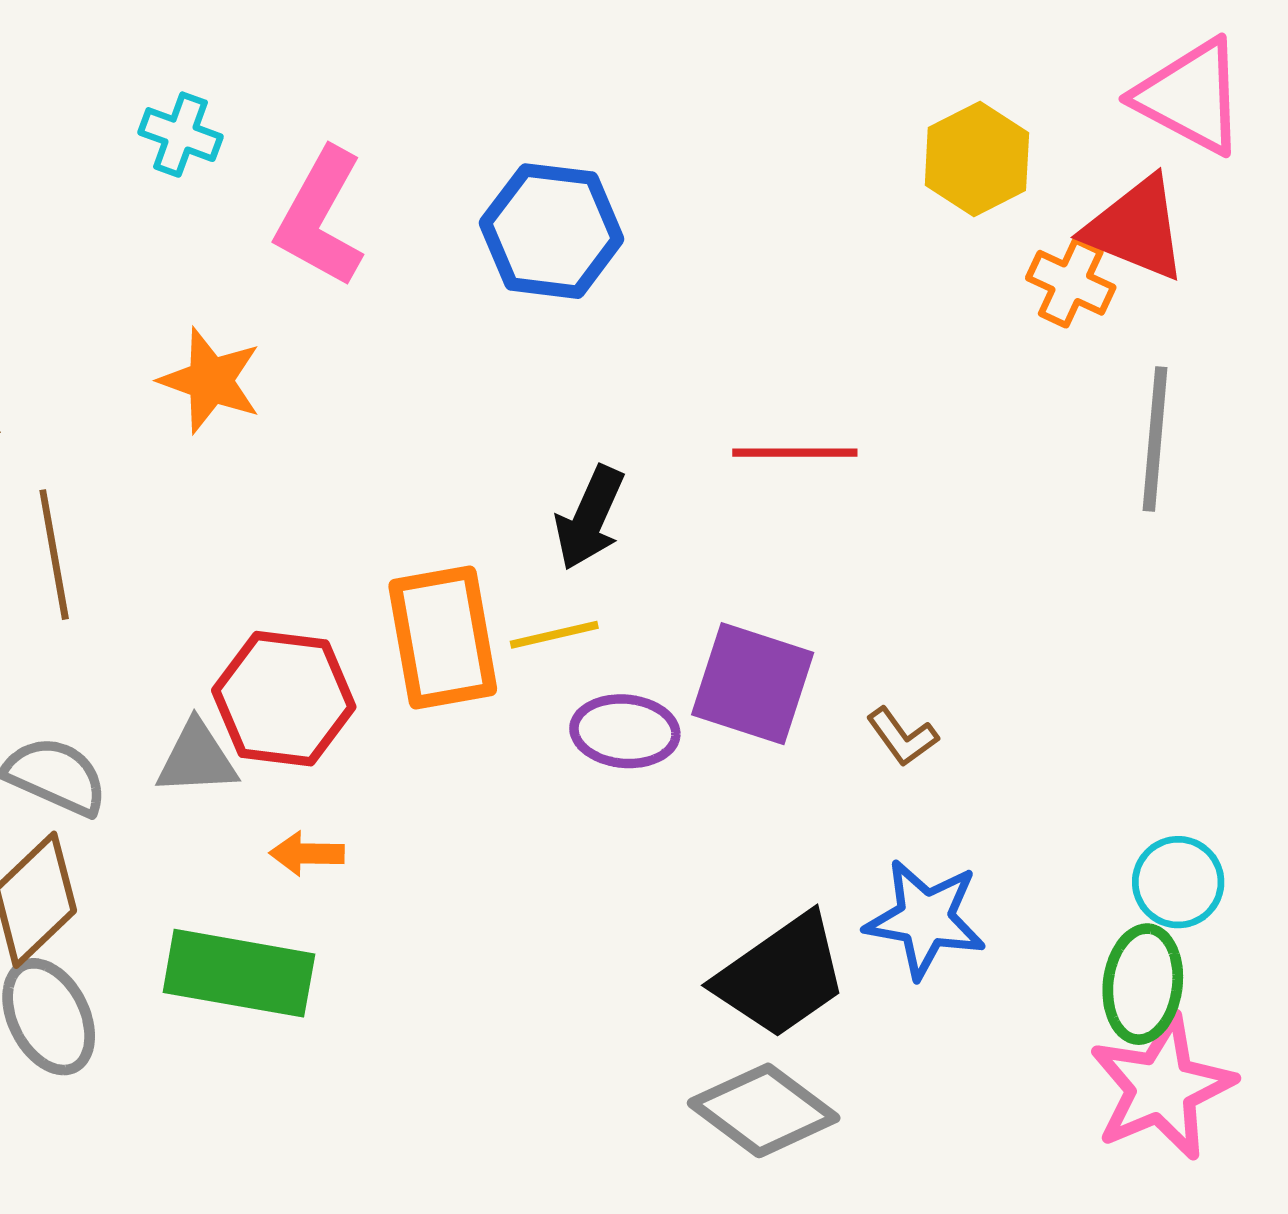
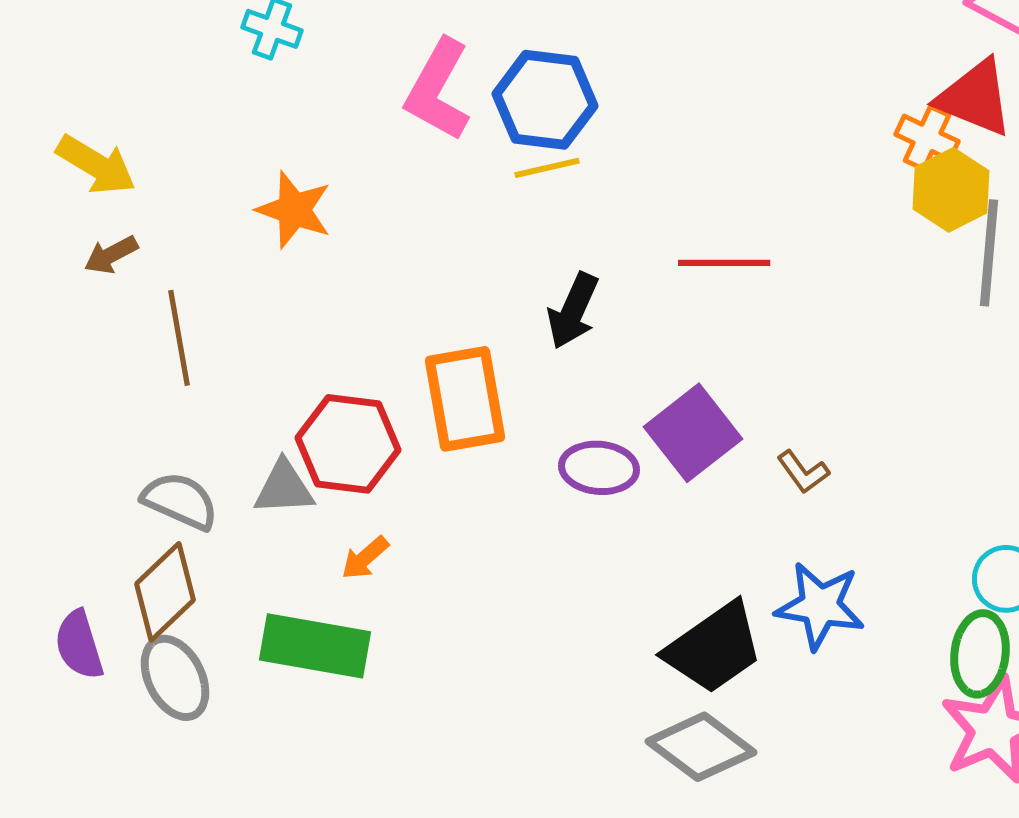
yellow hexagon: (977, 159) -> (951, 190), moved
pink L-shape: (320, 217) -> (438, 90), moved
yellow line: (554, 635) -> (547, 168), moved
purple square: (753, 684) -> (693, 433), turned 34
orange arrow: (307, 854) -> (365, 558), turned -42

